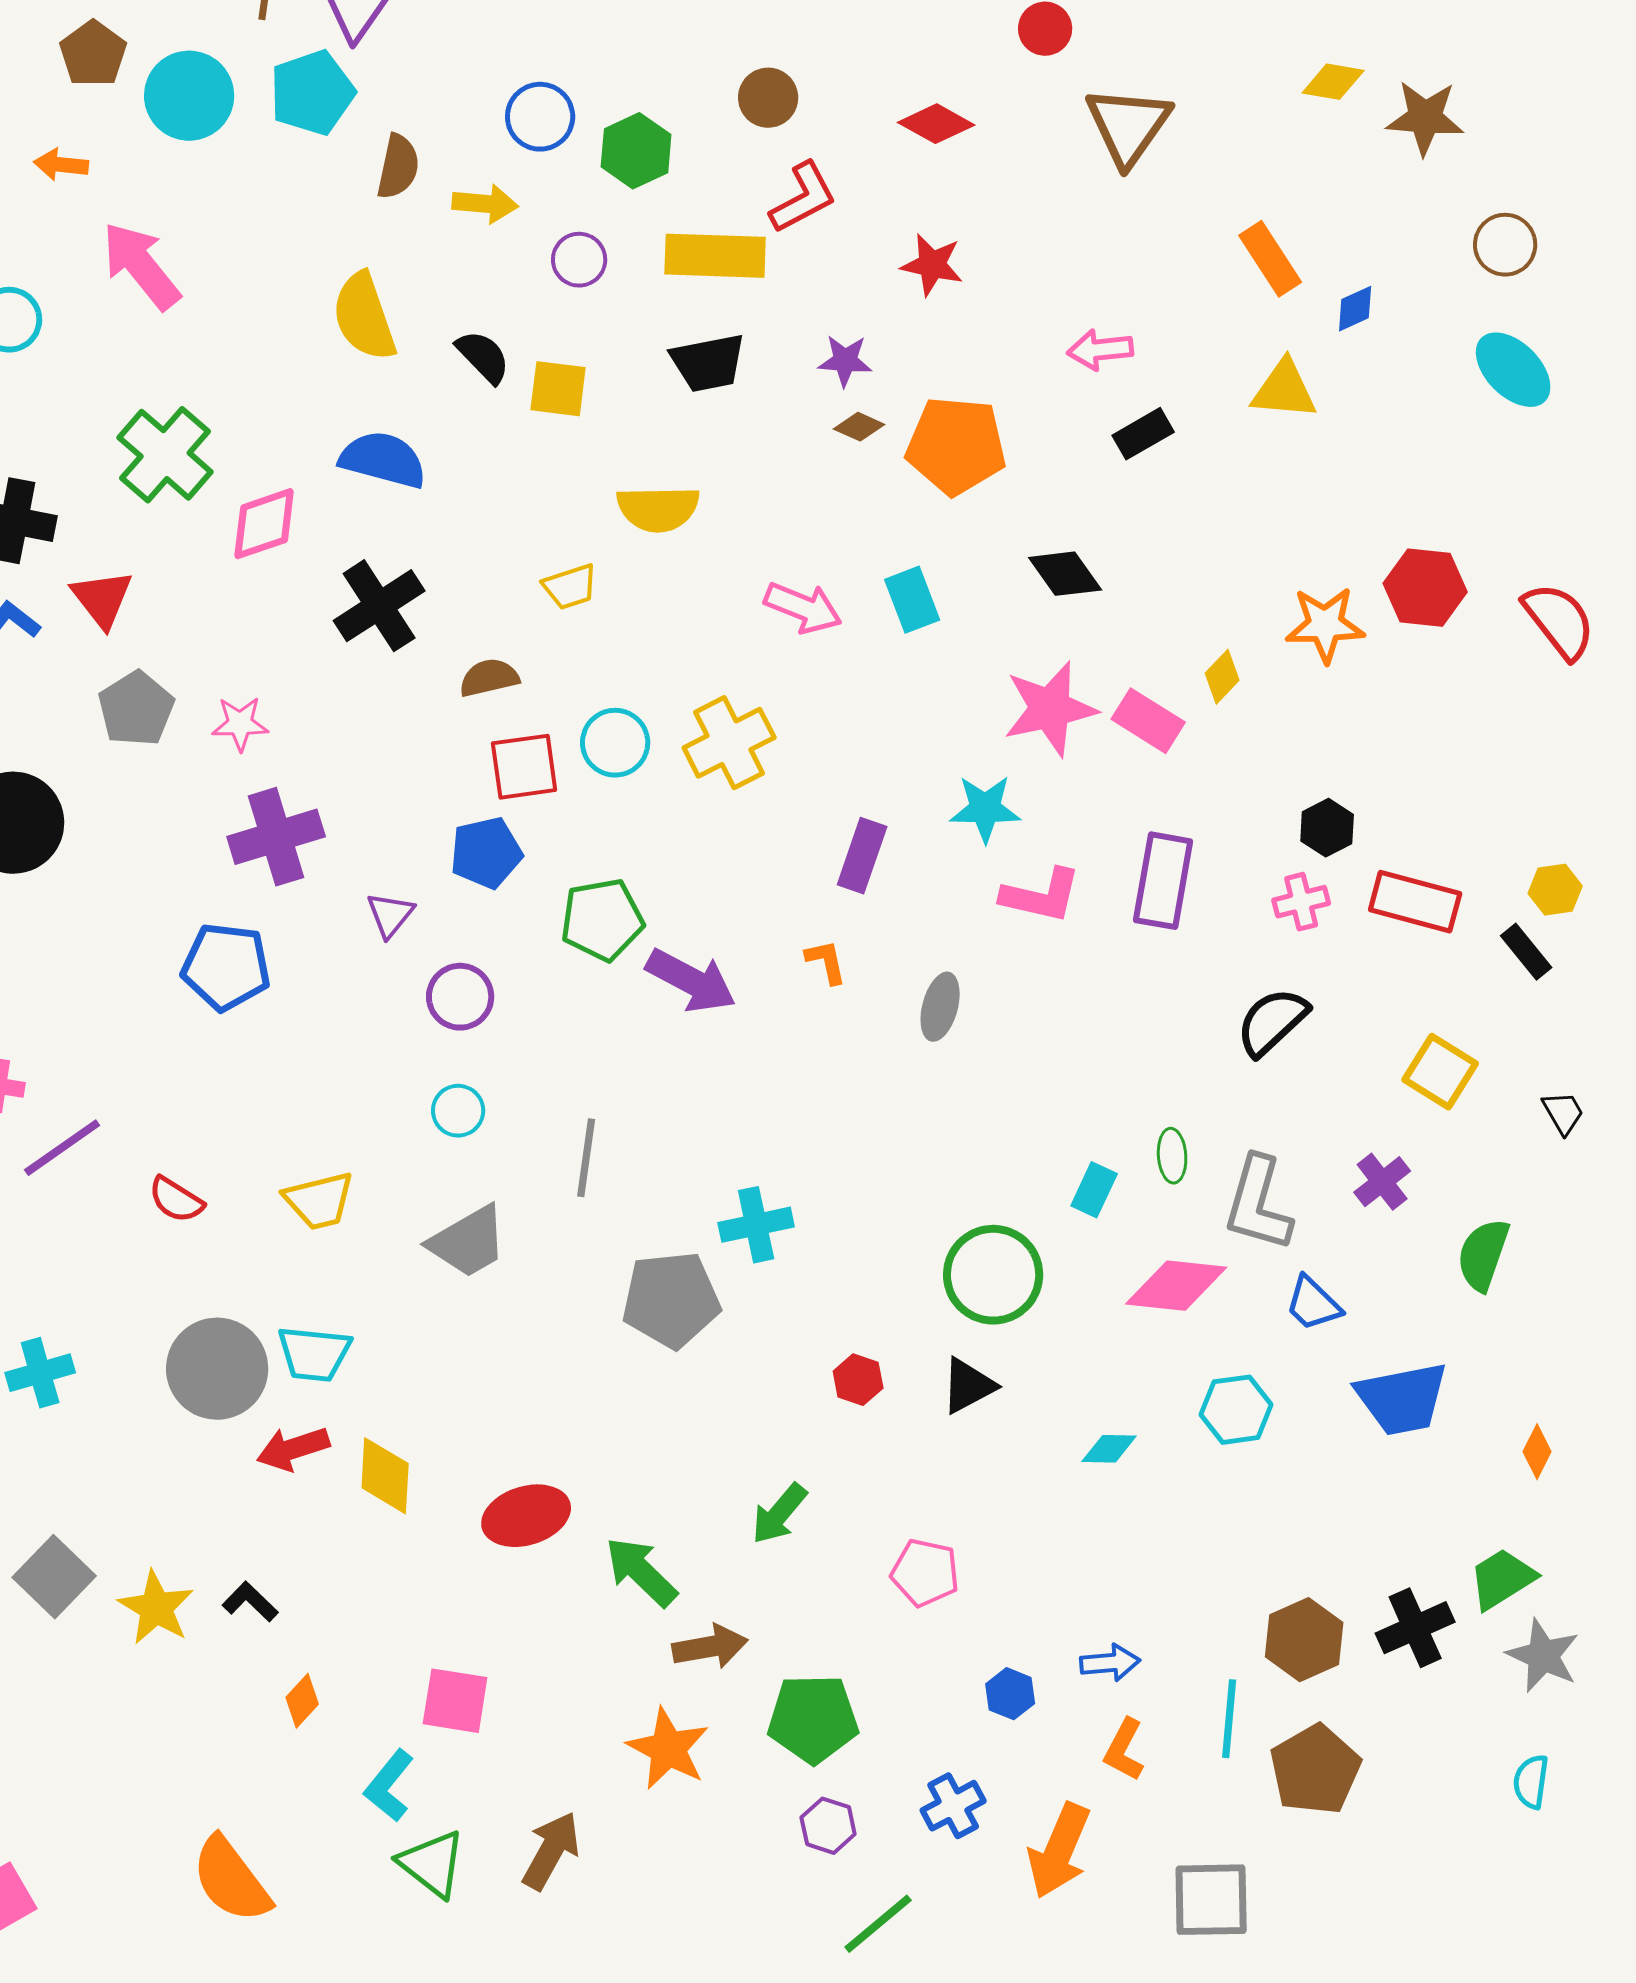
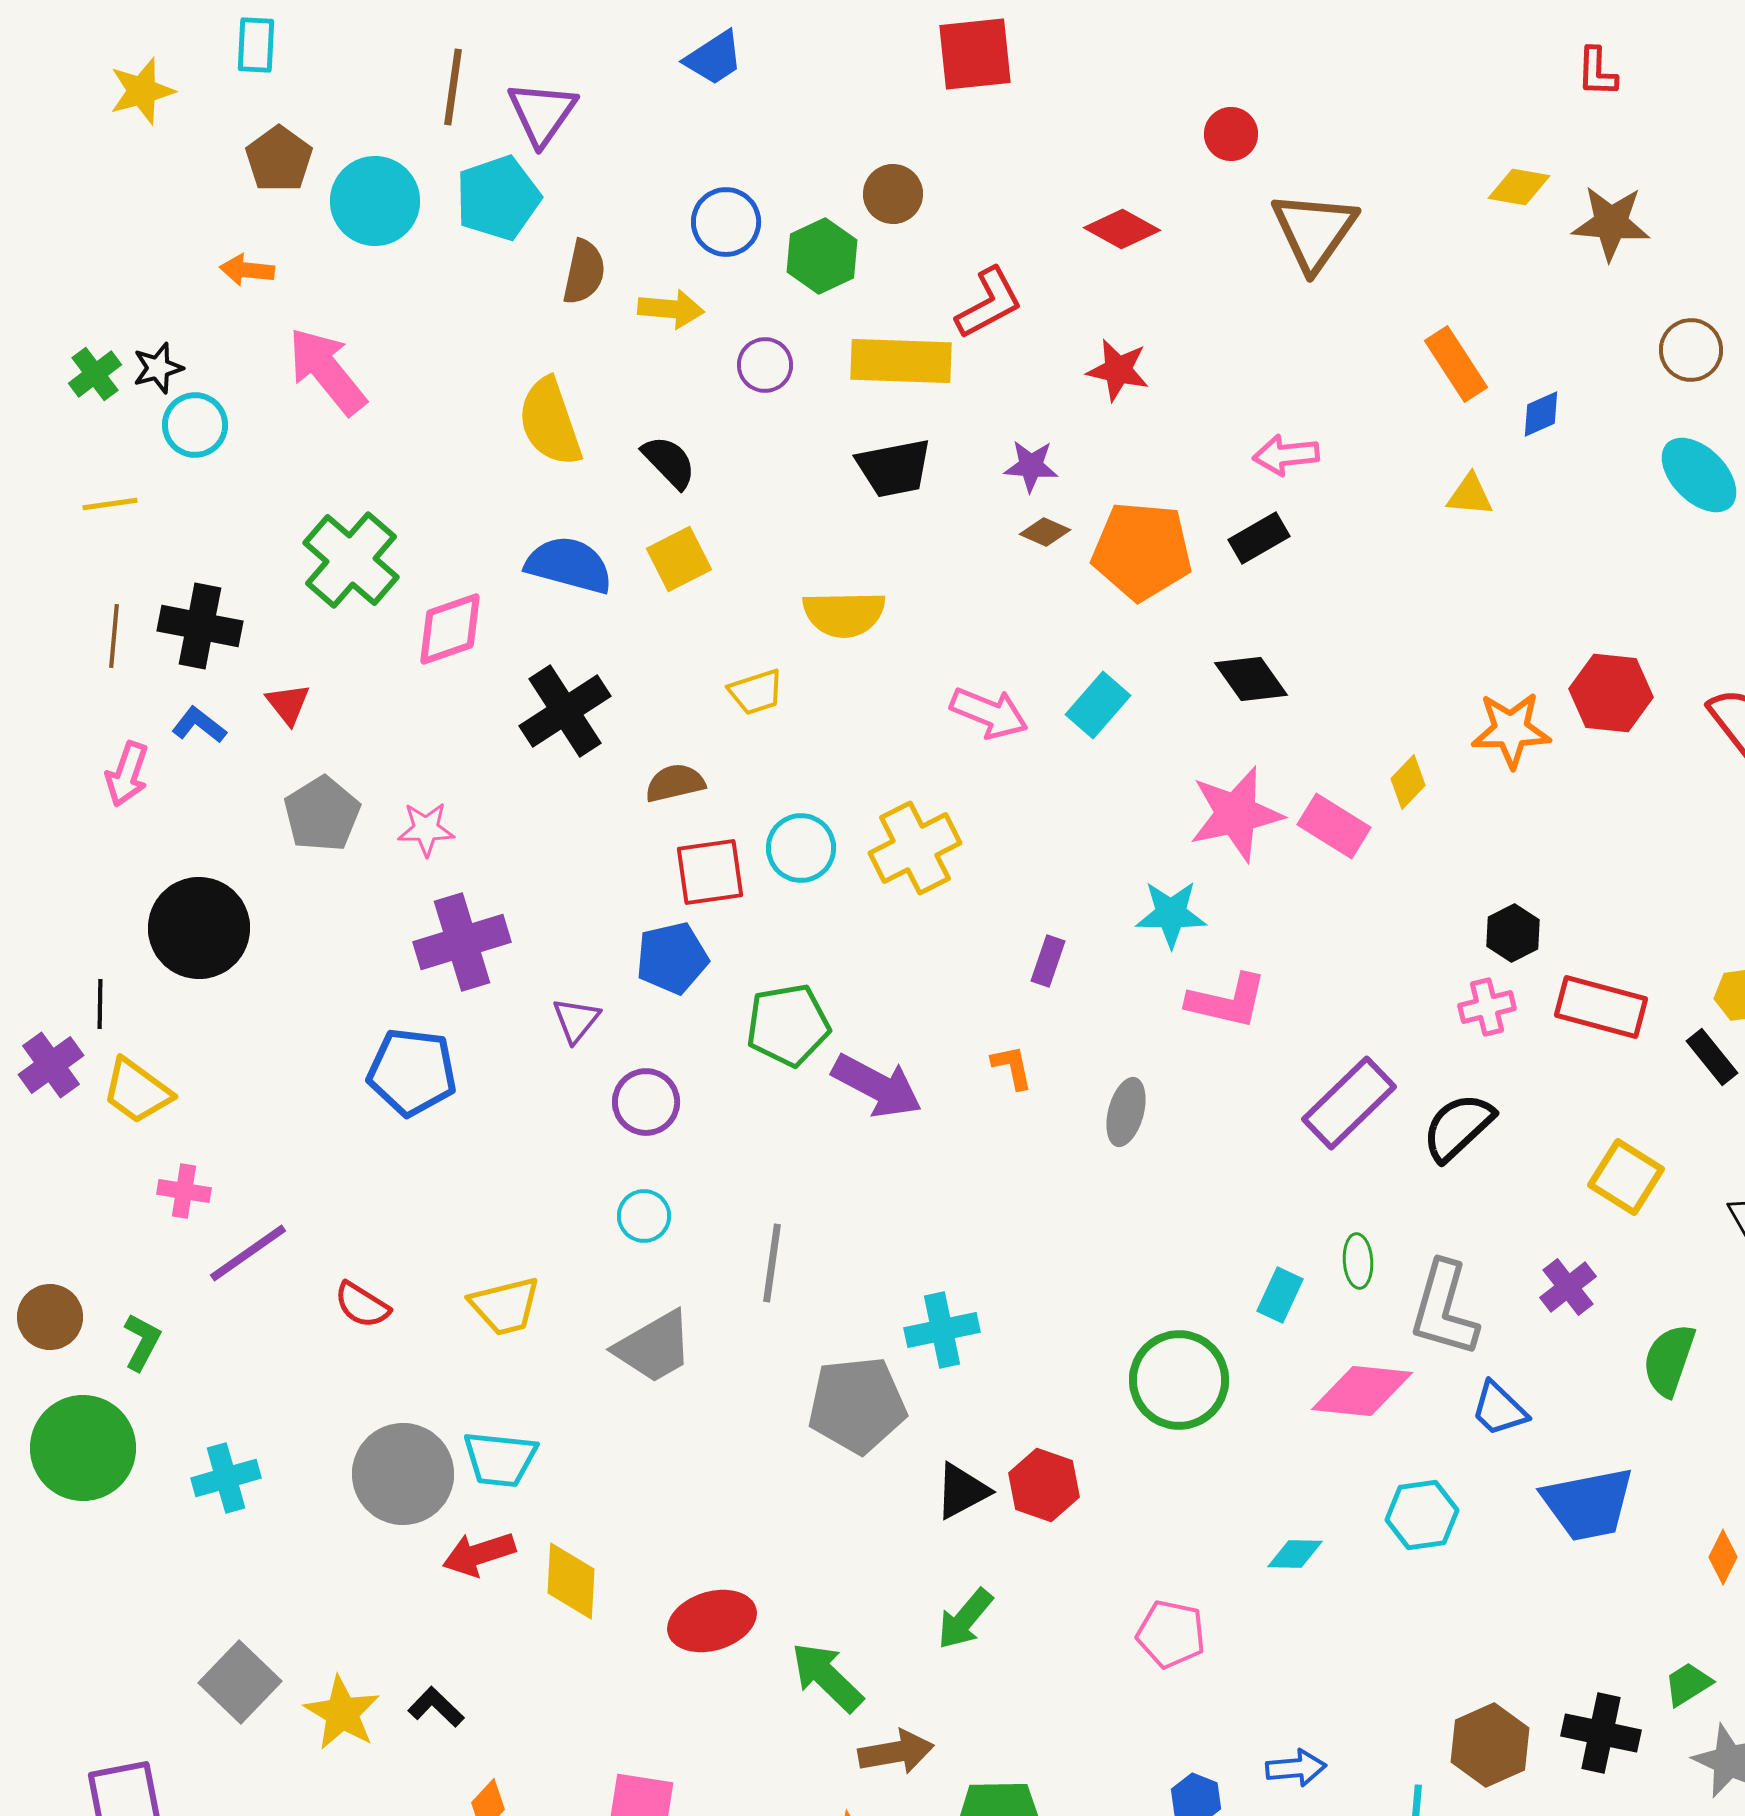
brown circle: (768, 98) -> (893, 194), moved
yellow square: (558, 389) -> (679, 559), moved, turned -34
yellow triangle: (1284, 390) -> (1470, 495), size x0.7
black rectangle: (1143, 434) -> (1259, 538), moved
red triangle: (102, 599) -> (288, 704), size x0.7
cyan rectangle: (912, 600) -> (1098, 705), turned 62
purple rectangle: (862, 856) -> (1048, 961), size x0.7
purple rectangle: (1163, 881) -> (1349, 1103), moved, turned 36
red hexagon: (858, 1380) -> (1044, 1485), size x1.4
black triangle: (968, 1386) -> (962, 1491), moved
pink pentagon: (925, 1573) -> (1171, 1634), moved
green trapezoid: (1502, 1579) -> (1688, 1684), size x0.7
black cross: (1415, 1628) -> (1601, 1733), turned 36

